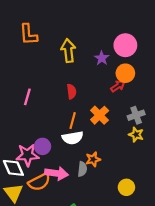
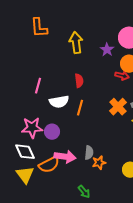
red arrow: (118, 86) -> (122, 76), turned 48
orange cross: (100, 115) -> (118, 107), moved
white semicircle: (73, 138) -> (59, 102), moved
pink star: (27, 155) -> (32, 128), moved
orange star: (93, 159) -> (99, 163), moved

